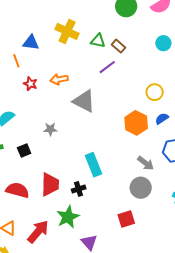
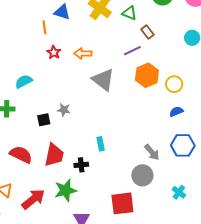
green triangle: (98, 41) -> (129, 13), moved
orange hexagon: (136, 123) -> (147, 75), moved
gray star: (50, 129) -> (64, 110), moved
black square: (24, 150) -> (44, 120), moved
cyan rectangle: (94, 165) -> (101, 144), size x0.6
red square: (126, 219) -> (122, 203), size x1.4

